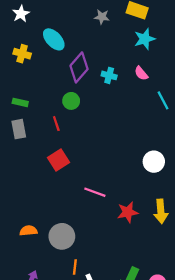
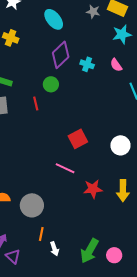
gray star: (102, 17) -> (93, 12), moved
cyan ellipse: (54, 39) -> (54, 19), moved
red square: (58, 160) -> (78, 139), moved

